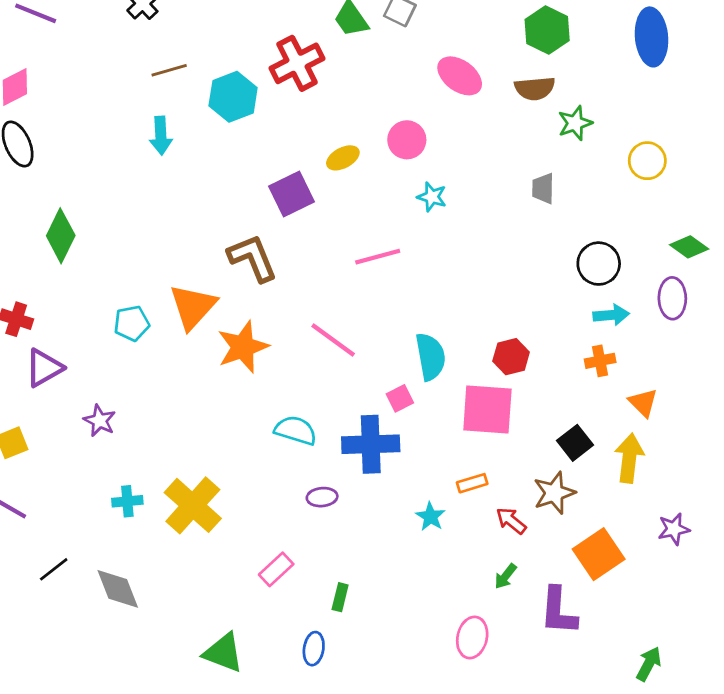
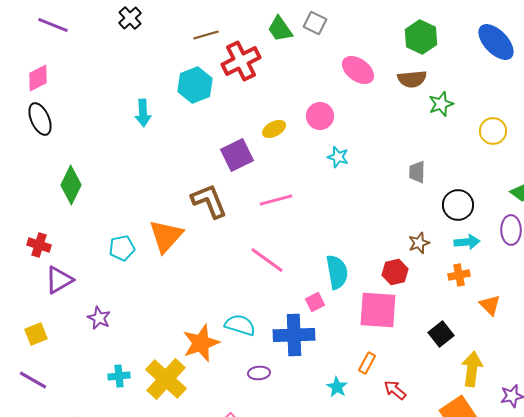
blue ellipse: (651, 37) -> (496, 42), turned -39
brown line: (169, 70) -> (206, 35), moved
gray trapezoid: (543, 188) -> (417, 172), moved
pink line: (378, 257) -> (276, 200), moved
orange star: (243, 347) -> (201, 343), moved
yellow arrow: (629, 458) -> (472, 369), moved
orange rectangle: (472, 483) -> (367, 363), turned -45
brown star: (554, 493) -> (419, 243), moved, size x0.7

